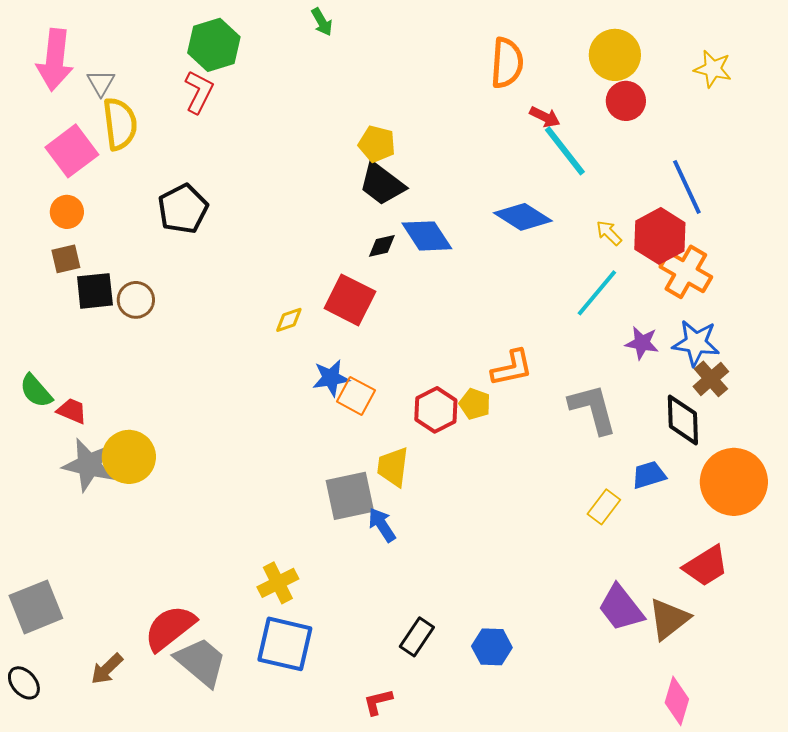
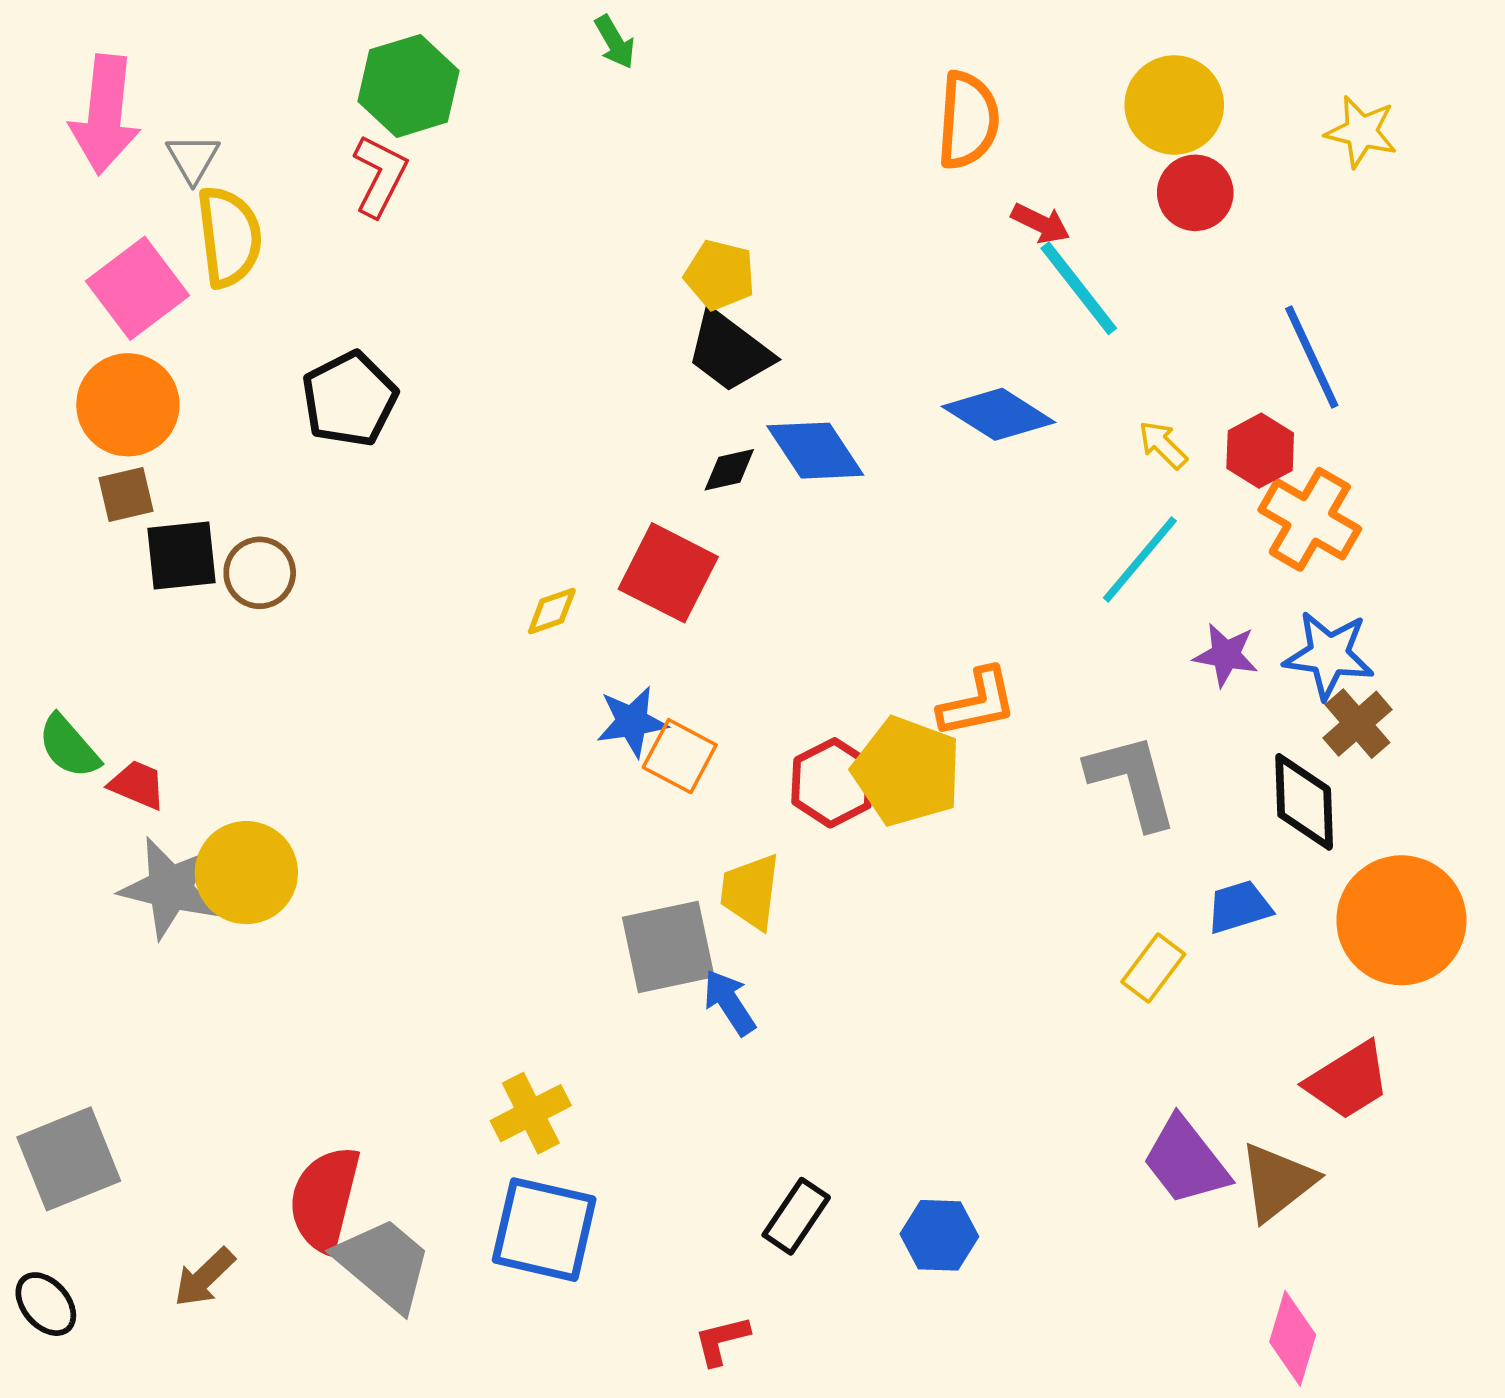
orange circle: (67, 212) -> (128, 405), size x1.6
red hexagon: (660, 236) -> (1260, 451), size x0.7
yellow pentagon: (475, 404) -> (907, 771), size x1.8
red semicircle: (170, 628) -> (325, 1199), turned -38

